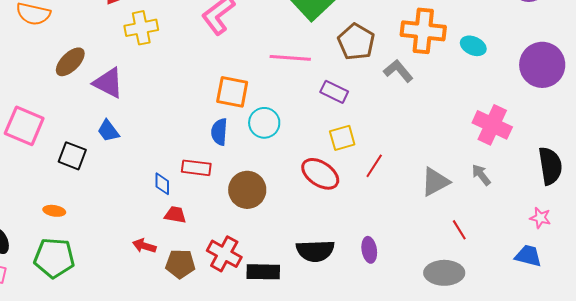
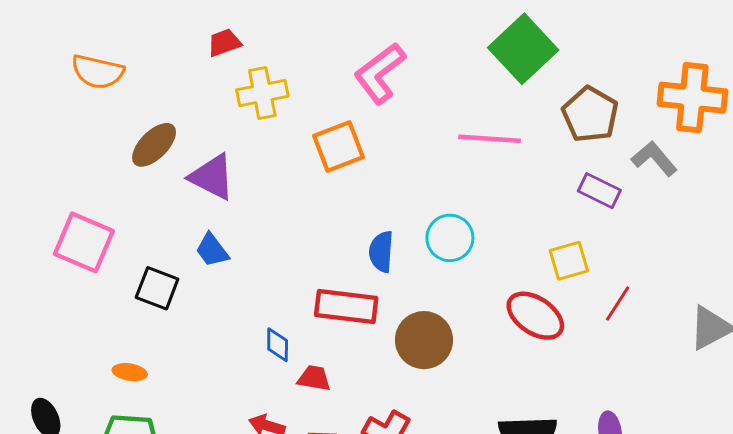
orange square: (232, 92) -> (339, 146), moved, turned -32
purple rectangle: (334, 92) -> (599, 191), moved
red rectangle: (196, 168) -> (346, 307), size x1.4
blue diamond: (162, 184) -> (278, 345), moved

